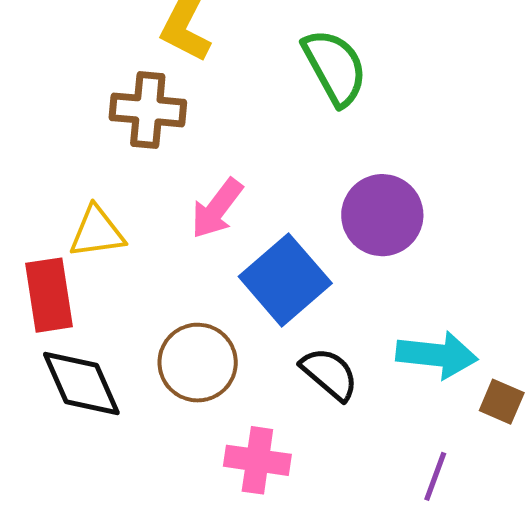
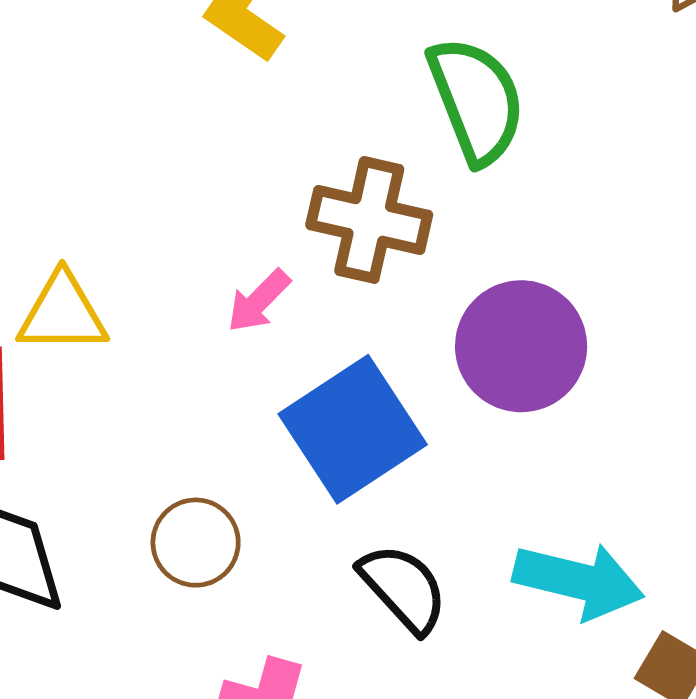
brown cross: (148, 110) -> (369, 220), moved
pink arrow: (217, 209) -> (259, 301), size x0.7
brown circle: (198, 363) -> (196, 543), size x0.7

